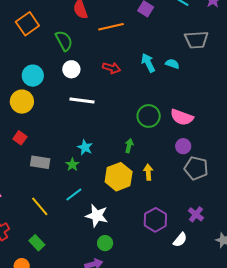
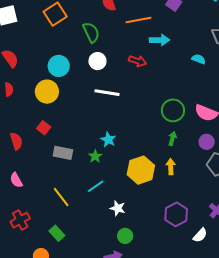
cyan arrow: (148, 63) -> (160, 40), moved, turned 114
green arrow: (129, 146) -> (172, 138), moved
white star: (97, 216) -> (118, 208), size x0.7

